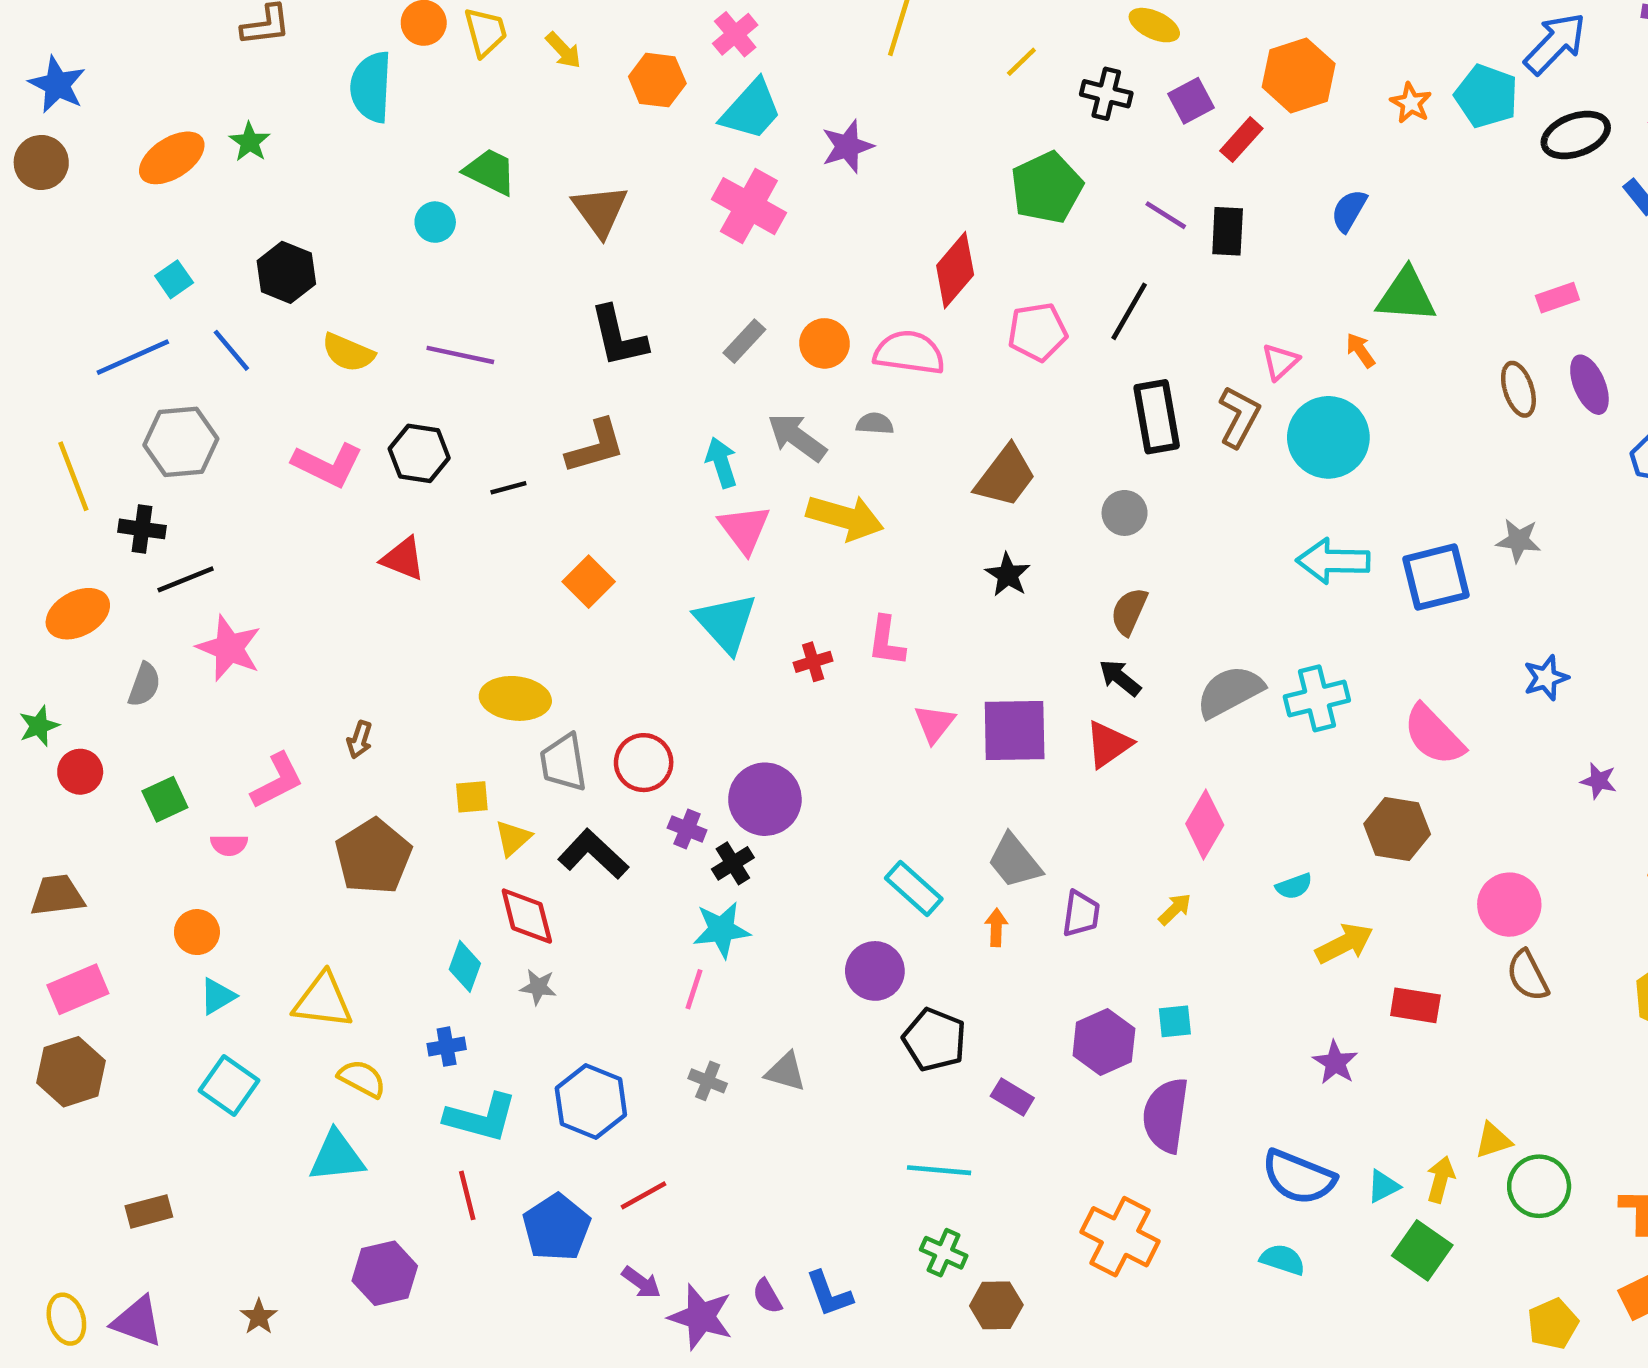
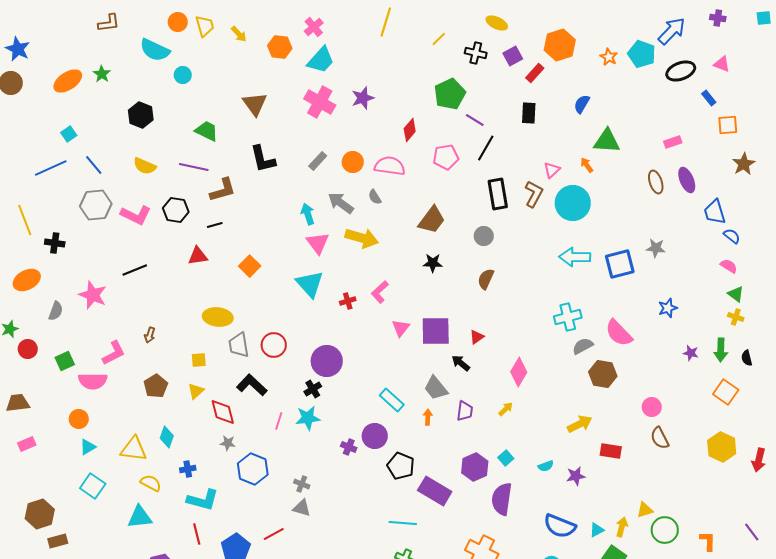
cyan semicircle: (371, 87) -> (155, 50), turned -68
purple star: (847, 146) -> (363, 98), moved
green trapezoid: (490, 172) -> (207, 131), moved
purple line: (1166, 215) -> (475, 120), moved
cyan circle: (435, 222) -> (183, 75), moved
red diamond: (955, 270) -> (410, 130), size x0.7
black hexagon: (286, 272) -> (141, 115), moved
gray semicircle: (875, 424) -> (375, 197), turned -126
gray hexagon: (181, 442) -> (96, 205), moved
brown L-shape: (595, 446) -> (223, 190), moved
red triangle: (403, 559) -> (198, 256), moved, turned -30
black star: (1008, 575) -> (433, 263), turned -30
black line: (186, 579) -> (135, 270), moved
pink L-shape: (886, 641) -> (380, 292), turned 40
black arrow: (1120, 678) -> (461, 363), moved
gray semicircle: (1230, 692) -> (583, 346), moved, size x0.7
red triangle: (1109, 744) -> (477, 337), size x0.7
purple cross: (687, 829) -> (349, 447), moved
yellow triangle: (513, 838) -> (196, 391), moved
pink semicircle: (229, 845) -> (93, 381), size x1.8
brown pentagon: (373, 856) -> (156, 386), size x0.7
cyan semicircle: (1294, 886) -> (546, 466), moved
pink circle: (1509, 905) -> (652, 407), size x0.7
cyan diamond: (465, 966) -> (167, 437), moved
pink rectangle: (78, 989) -> (27, 444), size x0.7
pink line: (694, 989) -> (279, 421), moved
cyan square: (1175, 1021) -> (506, 458), turned -35
purple star: (1335, 1063) -> (576, 476), turned 30
brown hexagon: (71, 1072) -> (40, 514), moved
gray triangle: (786, 1072) -> (302, 508), moved
purple rectangle: (1012, 1097) -> (435, 491), size x1.8
blue hexagon: (591, 1102) -> (253, 469), moved

